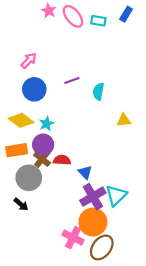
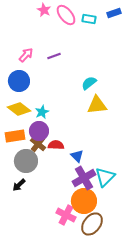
blue rectangle: (126, 14) -> (114, 13), turned 40
purple line: (72, 80) -> (54, 56), moved
blue circle: (34, 89) -> (19, 81), moved
cyan semicircle: (98, 92) -> (89, 83), turned 42
yellow triangle: (124, 120) -> (97, 105), moved, size x1.5
black arrow: (21, 204) -> (19, 185), turned 96

